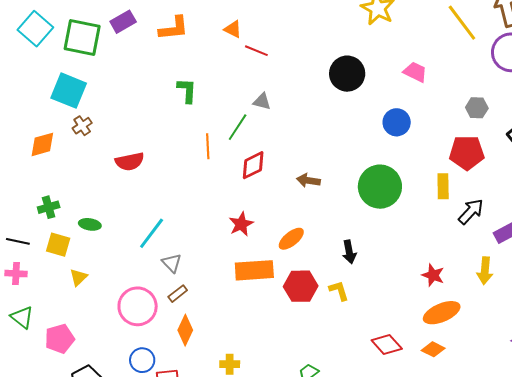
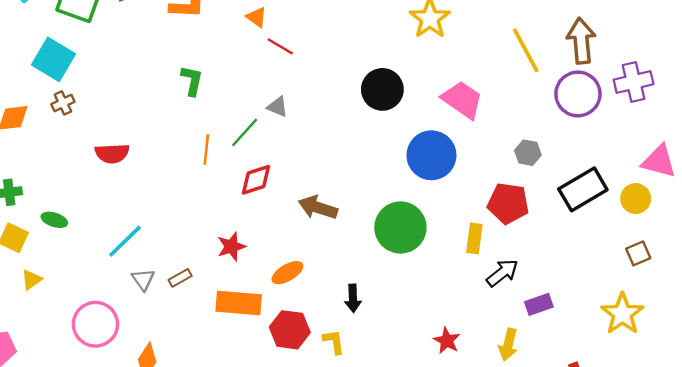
pink trapezoid: (415, 72) -> (462, 100), size x1.5
blue circle: (397, 122) -> (431, 155), size x1.5
brown arrow: (308, 180) -> (318, 207), size x1.4
brown rectangle: (178, 294) -> (180, 278), moved

